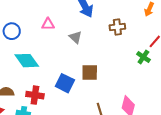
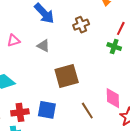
brown square: (90, 73) -> (67, 76), size x1.4
blue square: (65, 83) -> (47, 110), moved

